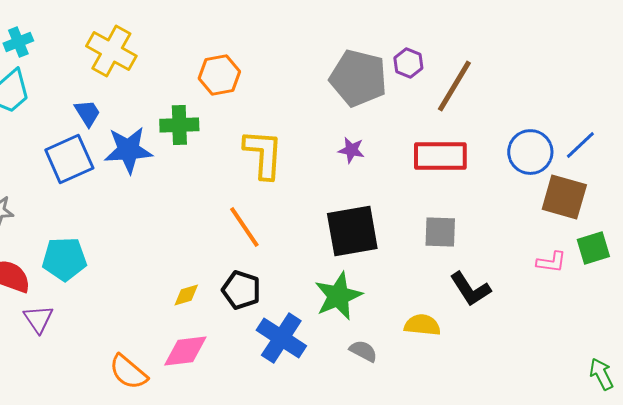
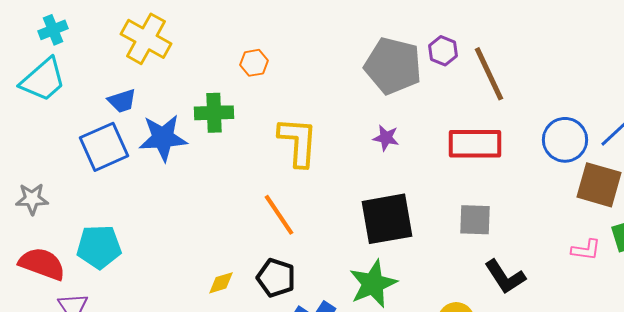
orange hexagon: (219, 75) -> (254, 63), size x0.7
brown line: (454, 86) -> (489, 74), turned -56
blue trapezoid: (87, 113) -> (122, 101), turned 104

